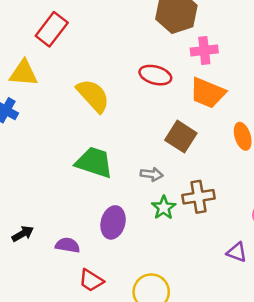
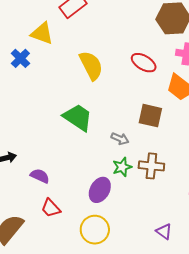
brown square: (181, 137) -> (150, 116), turned -35
purple ellipse: (113, 222) -> (100, 190), moved
purple triangle: (237, 252) -> (164, 231), moved

